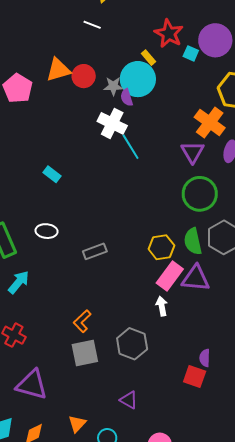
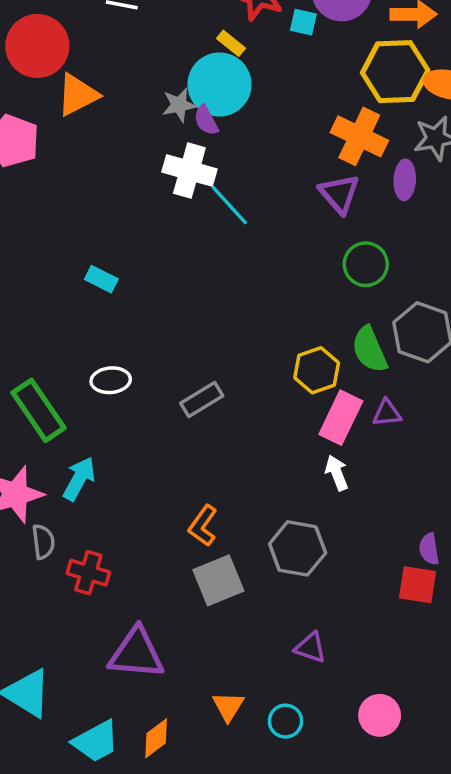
red circle: (84, 76) -> (37, 46), moved, size x1.5
green circle: (200, 194) -> (366, 264), size x0.7
purple triangle: (196, 278) -> (387, 413), size x0.6

